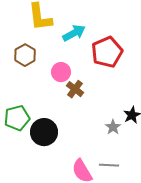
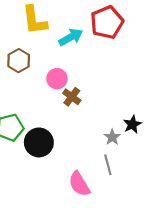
red pentagon: (107, 52) -> (107, 22), moved
gray line: (109, 165) -> (108, 165), moved, turned 72

